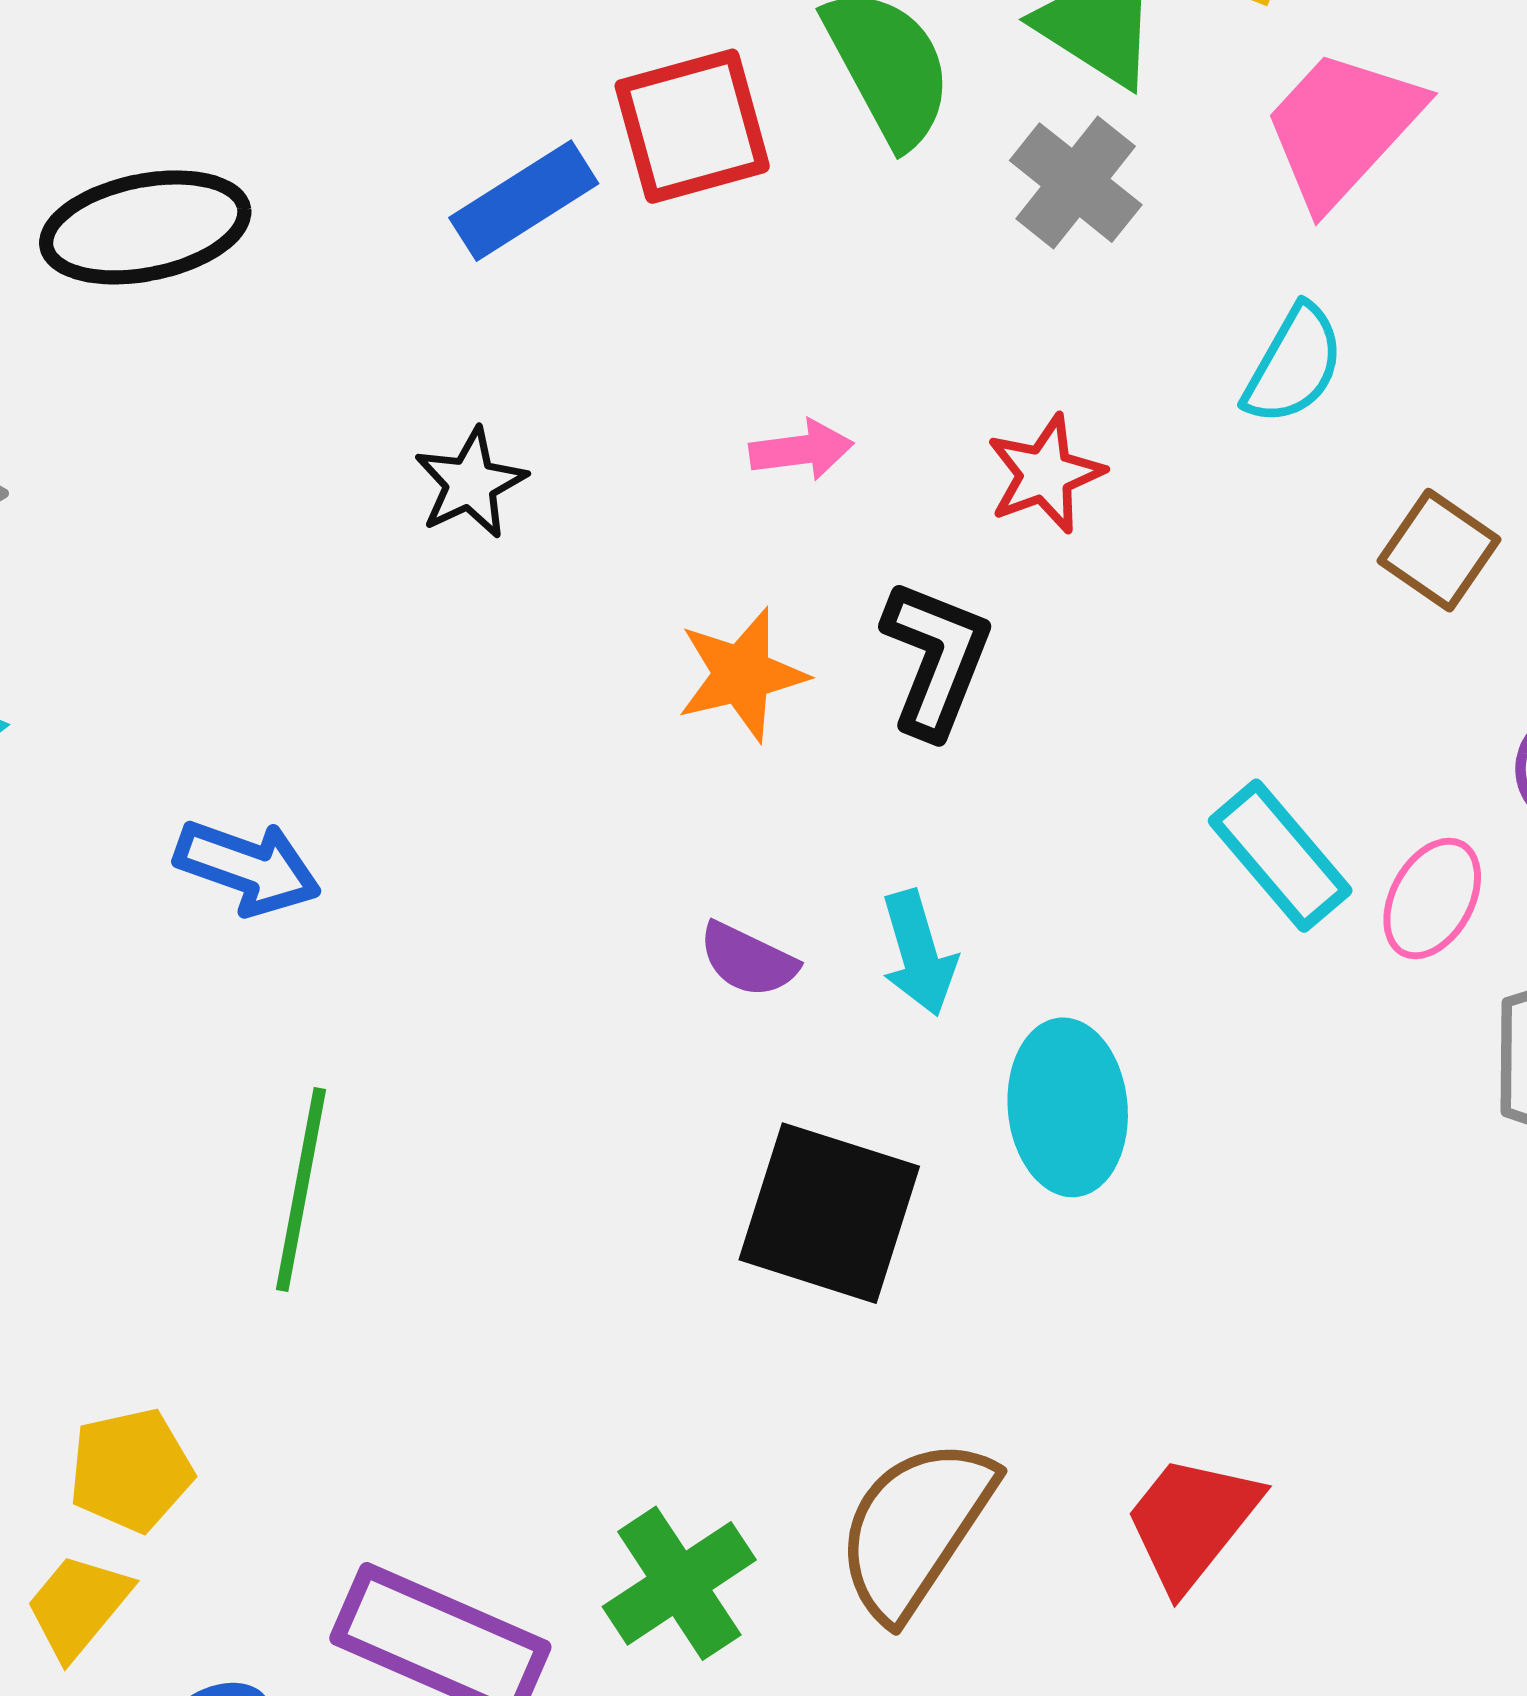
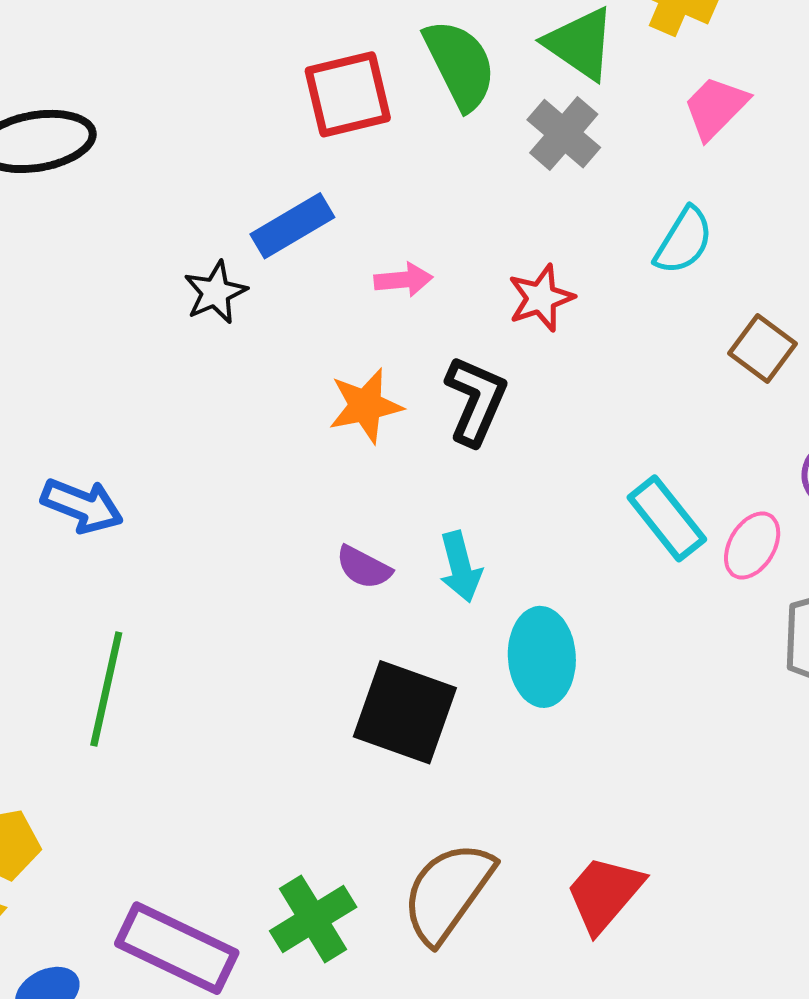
pink trapezoid: (1342, 128) -> (716, 108), size x0.7
blue rectangle: (524, 201) -> (292, 226), moved

